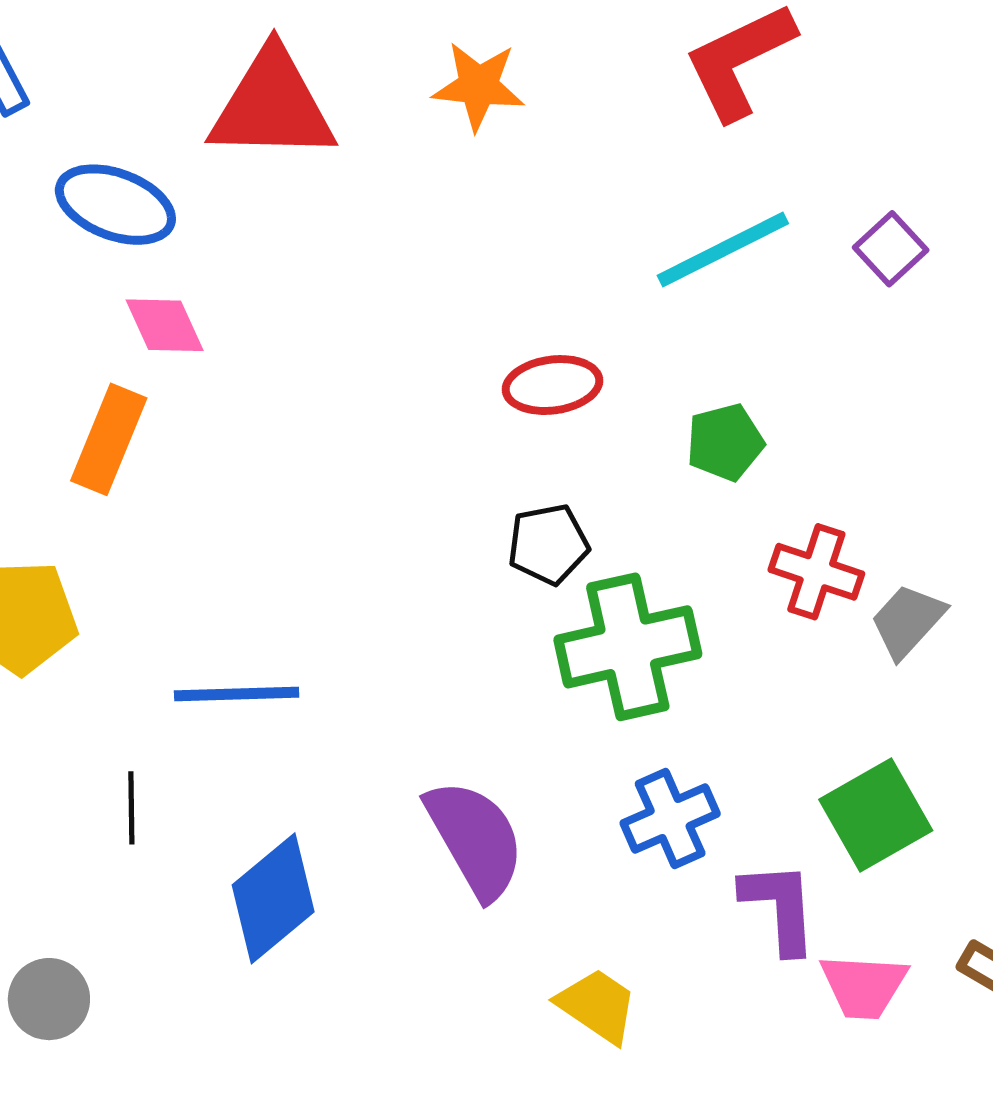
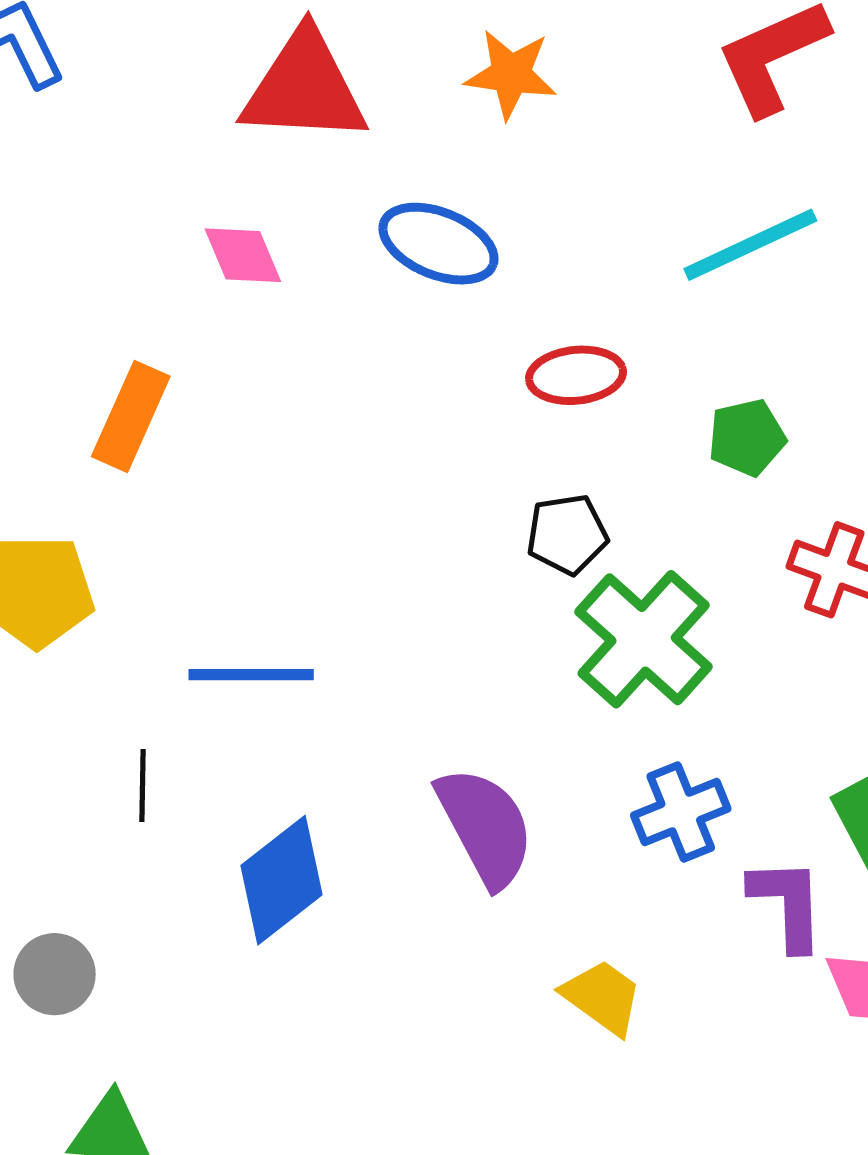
blue ellipse: (115, 205) -> (438, 244), moved
pink diamond: (165, 325) -> (243, 255), moved
green cross: (628, 647) -> (644, 639), turned -37

